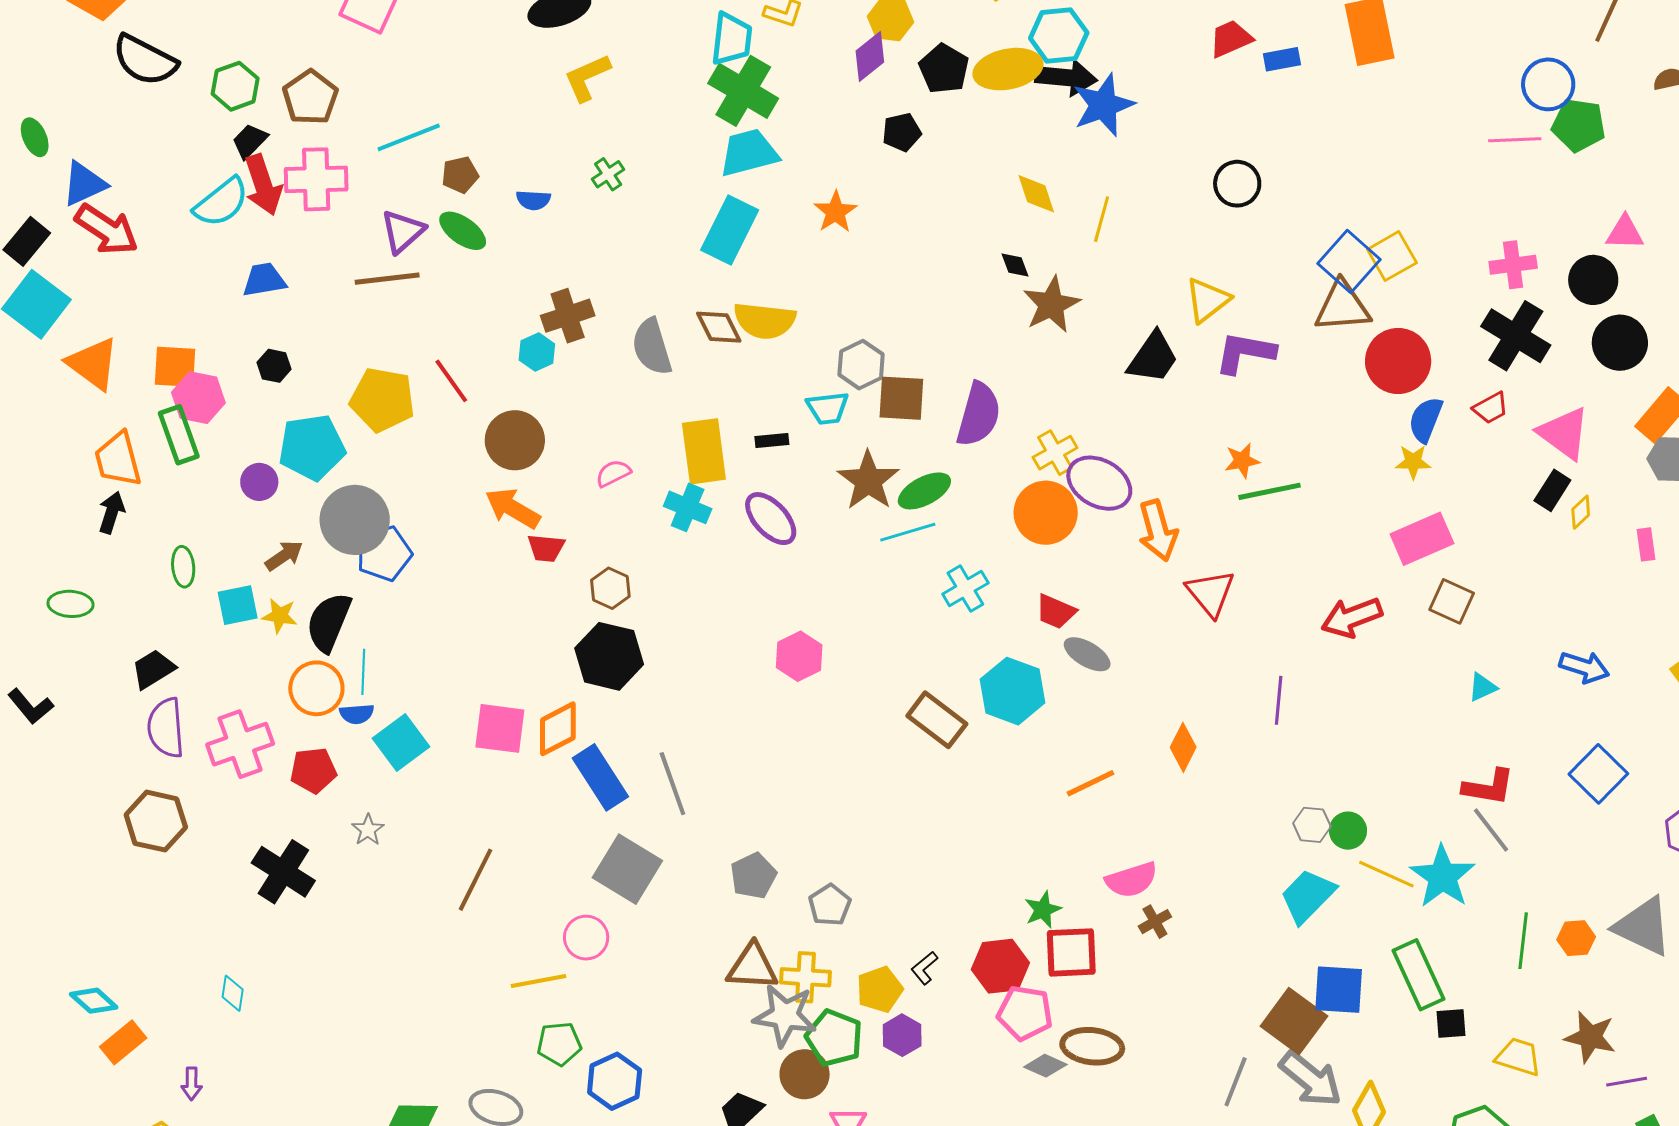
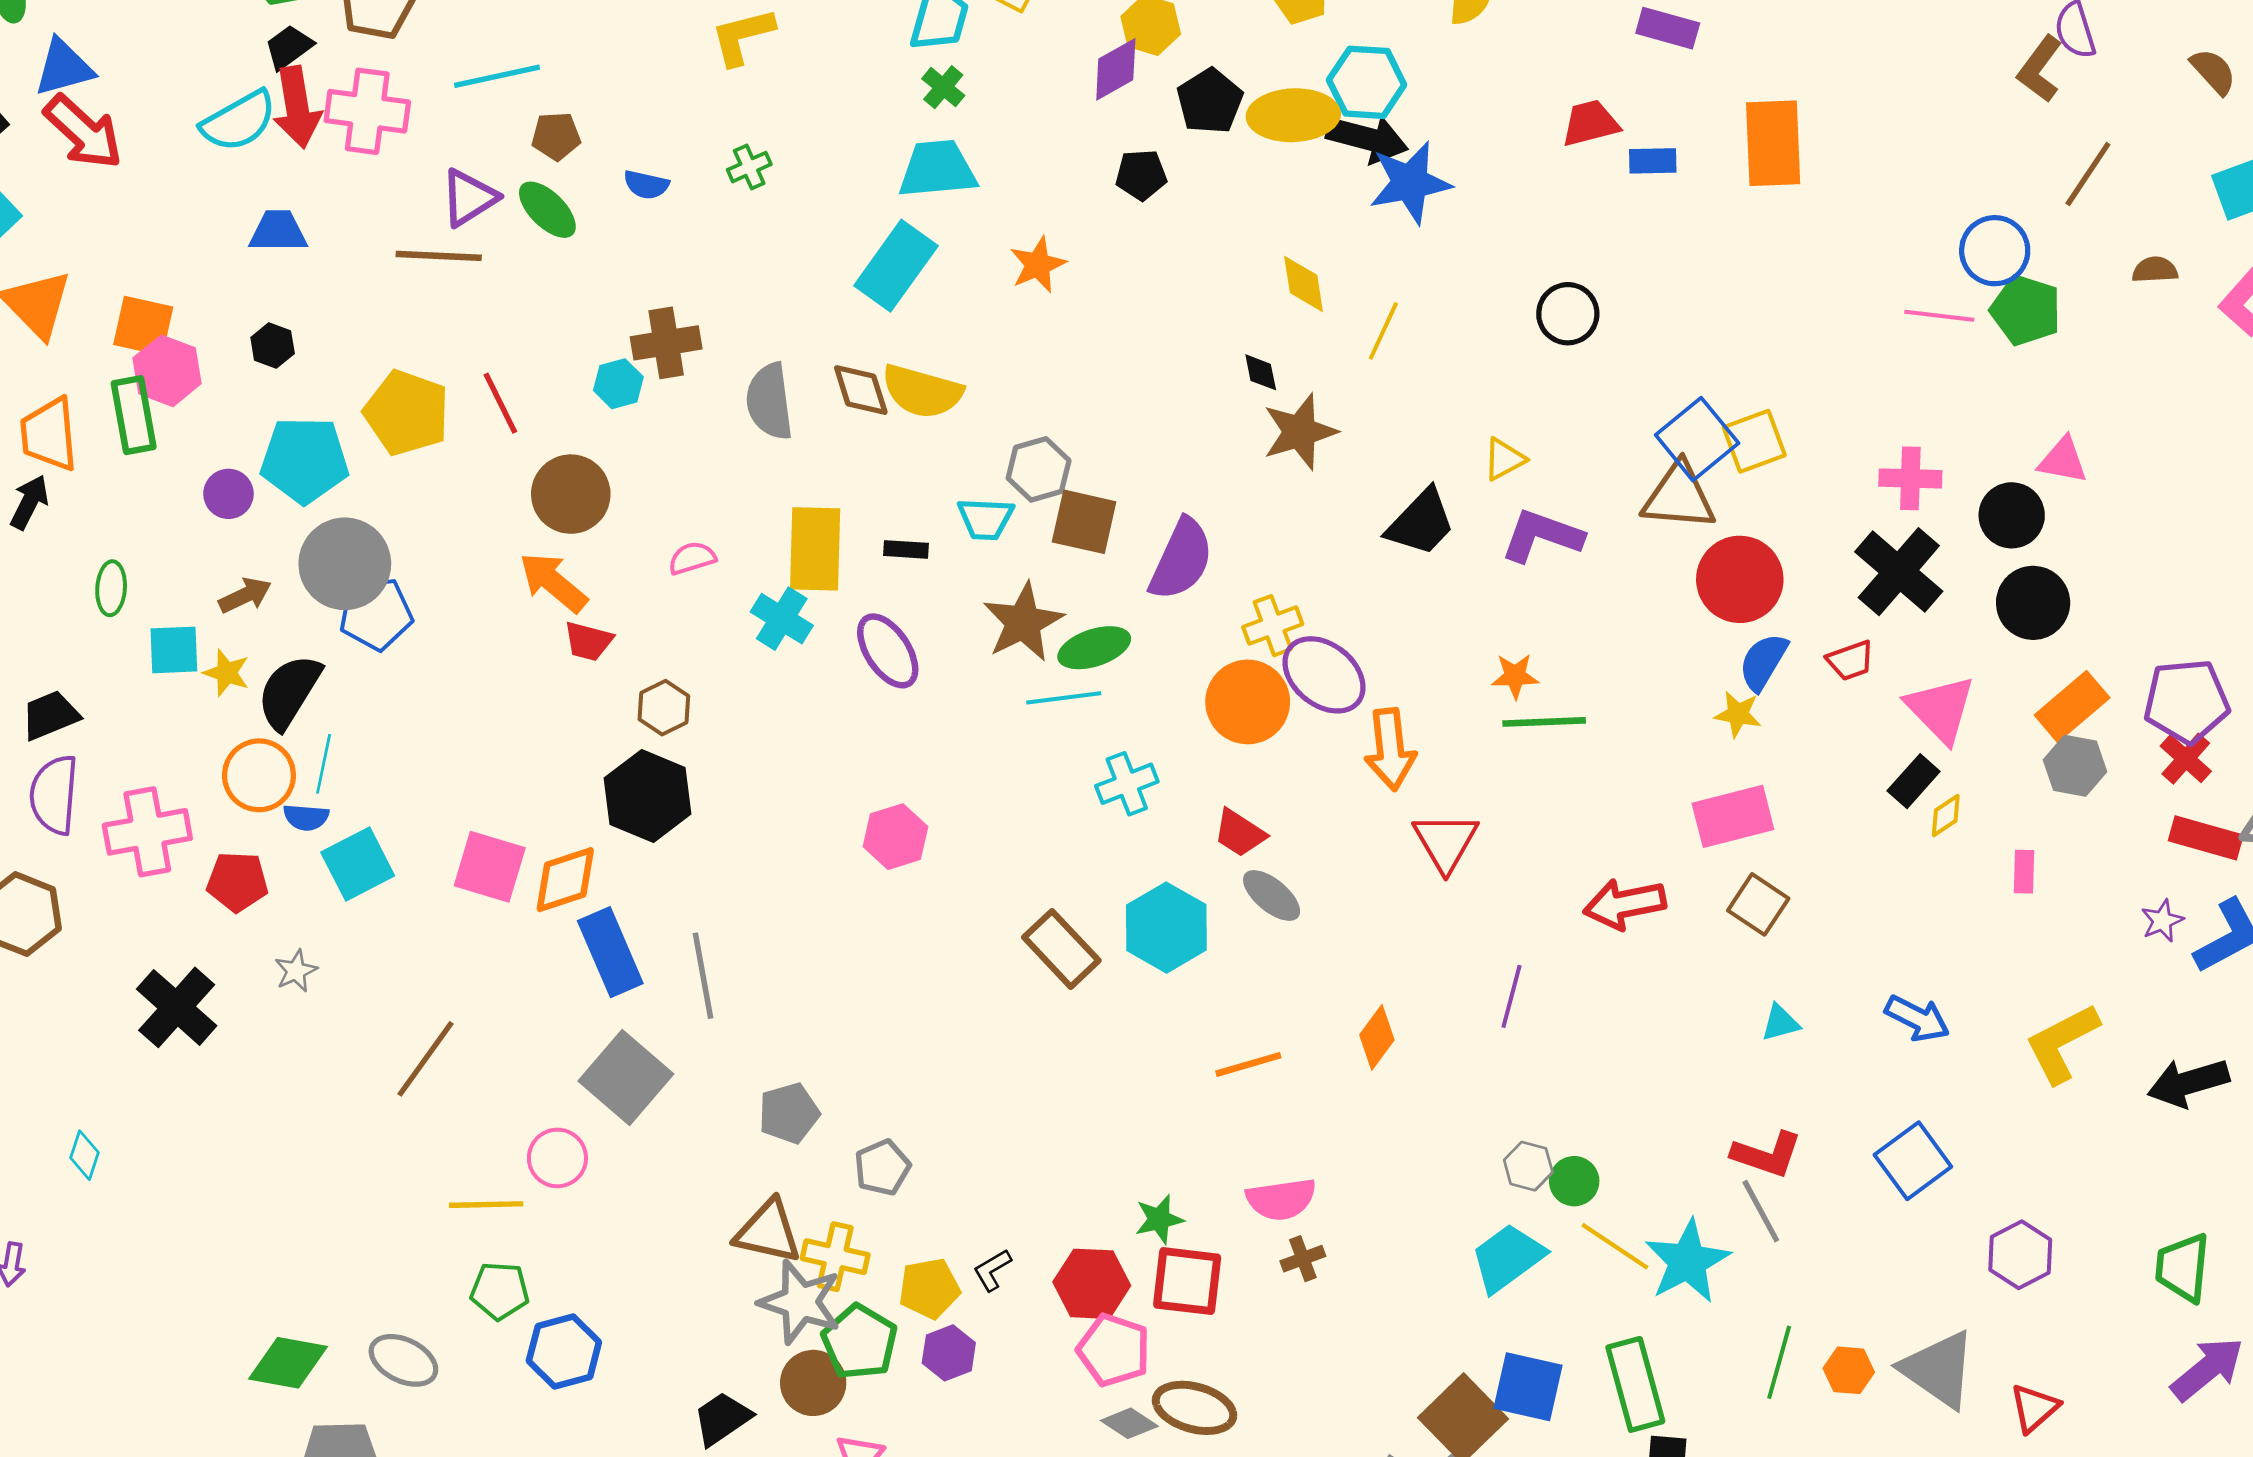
green cross: (743, 91) -> (943, 87), size x0.5
yellow triangle: (1207, 300) -> (1504, 459), size x0.7

